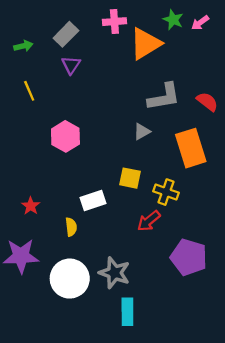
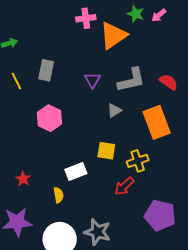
gray rectangle: (66, 34) -> (46, 70), moved, turned -30
purple triangle: (71, 65) -> (92, 80), moved
yellow cross: (166, 192) -> (138, 161), turned -35

